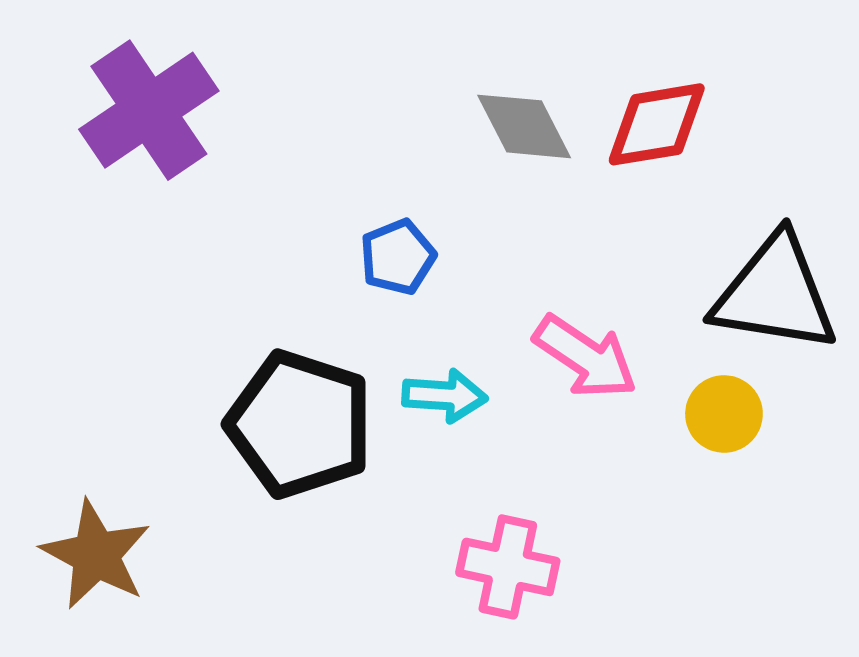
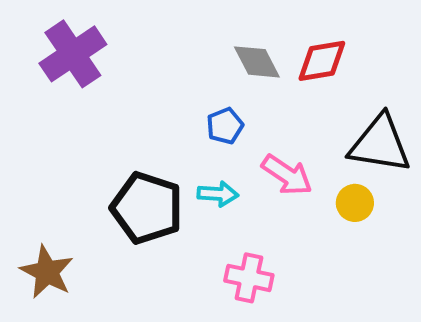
blue pentagon: (398, 257) -> (225, 126), moved

